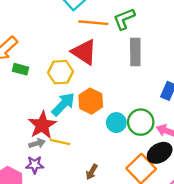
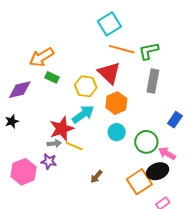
orange hexagon: (91, 101) -> (116, 103), moved
cyan circle: (116, 123) -> (117, 132), moved

